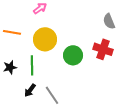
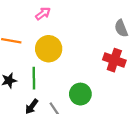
green circle: (73, 55) -> (80, 94), moved

